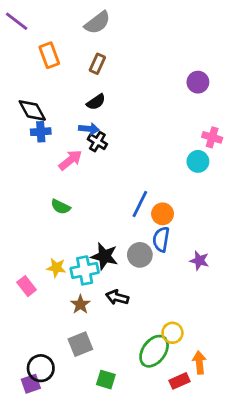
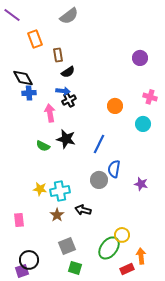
brown rectangle: (97, 64) -> (58, 55), moved, turned -32
black cross: (97, 142) -> (69, 100), turned 32
pink arrow: (70, 160) -> (50, 113), turned -60
cyan circle: (198, 161) -> (143, 124), moved
orange circle: (163, 214) -> (115, 106), moved
black star: (104, 256) -> (66, 139), moved
pink rectangle: (27, 286) -> (19, 220), moved, turned 32
gray square: (80, 344) -> (67, 246), moved

